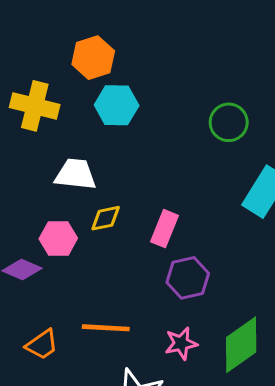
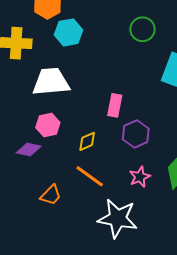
white trapezoid: (76, 174) -> (51, 82), size x1.4
yellow diamond: (106, 218) -> (87, 141), moved
orange line: (106, 328) -> (90, 176), turned 44

